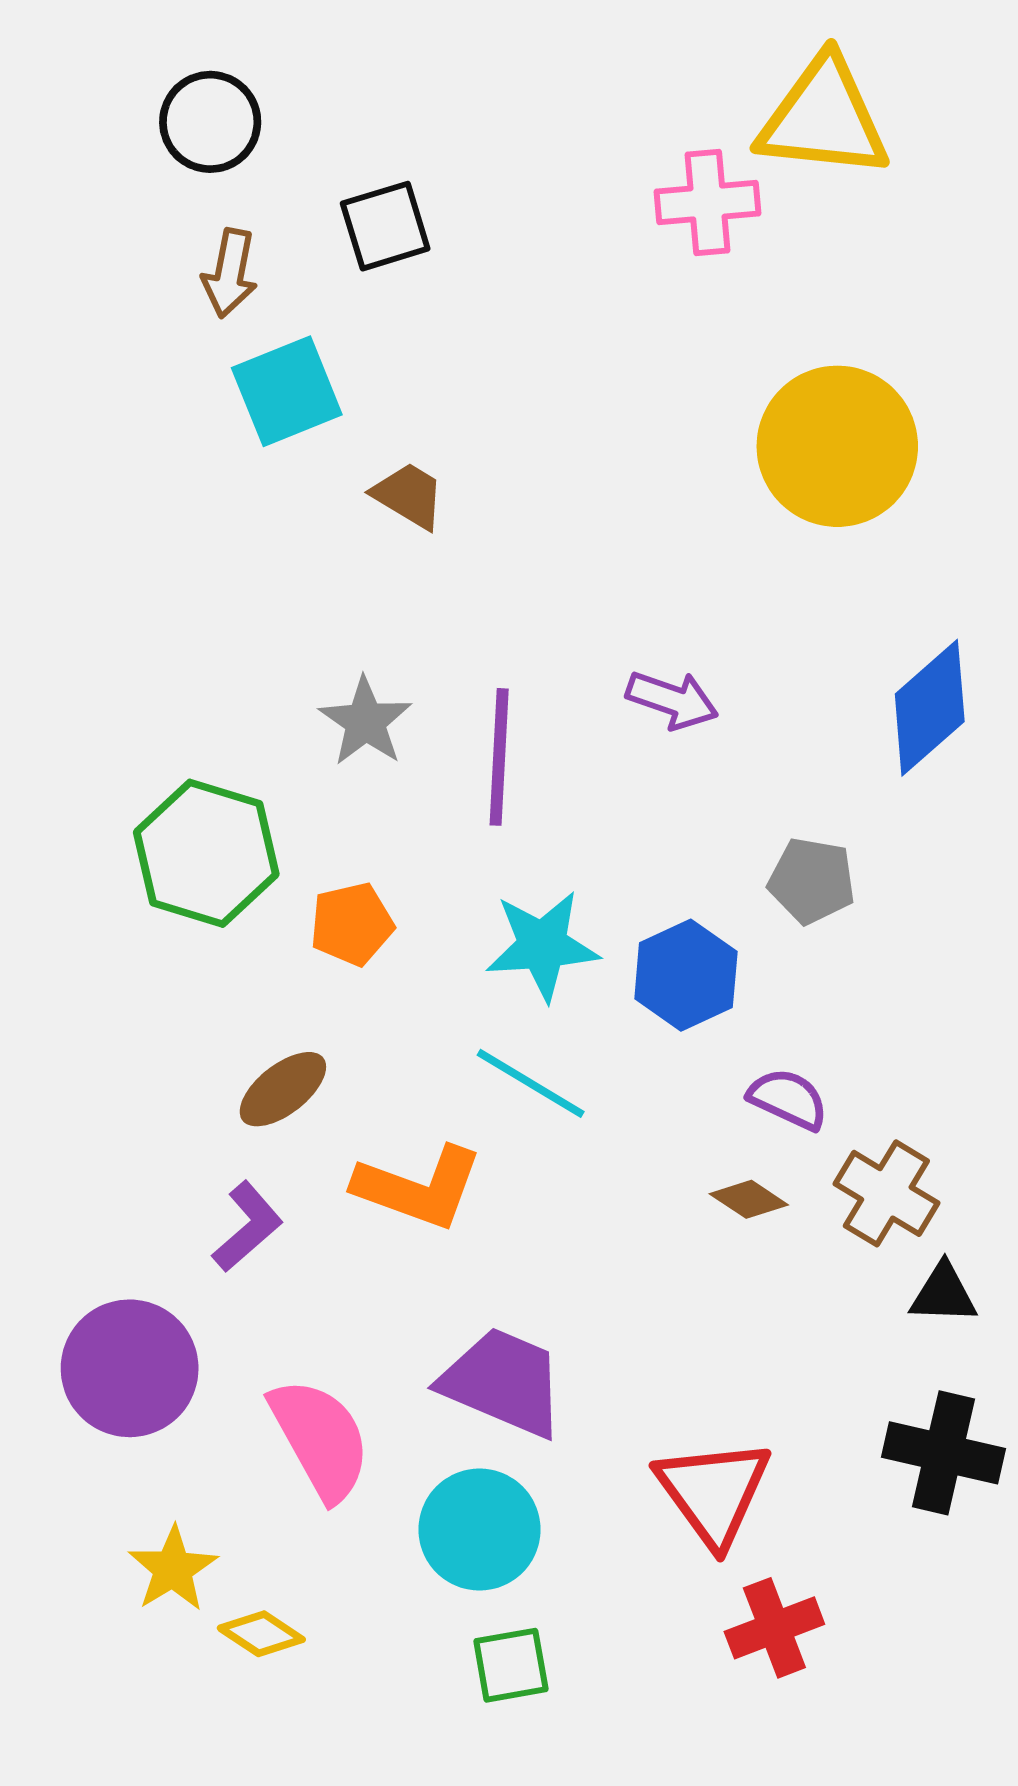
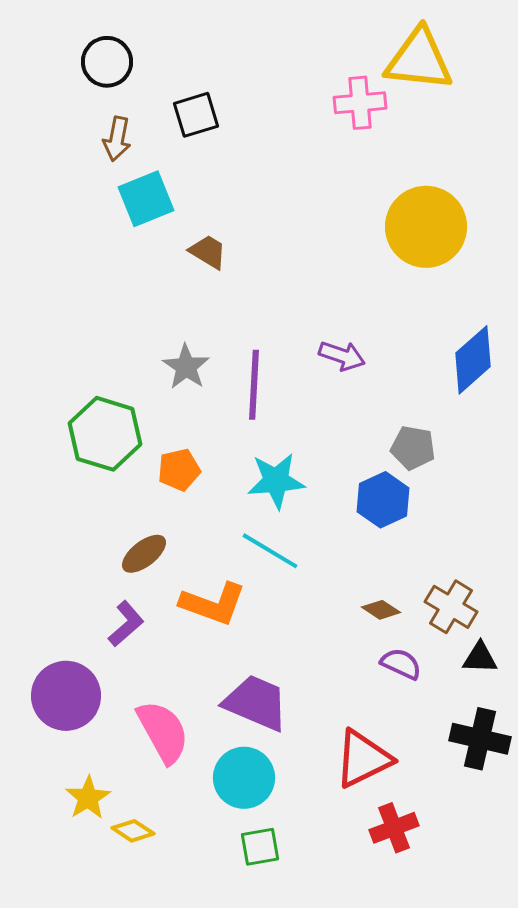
blue hexagon: (686, 975) -> (383, 500), moved
purple semicircle: (788, 1099) -> (401, 664), moved
red triangle: (713, 1492) -> (363, 759), turned 40

